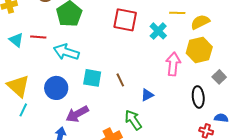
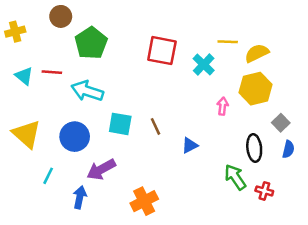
pink arrow: (173, 64) -> (223, 106), size x0.6
cyan line: (23, 110) -> (48, 176), moved
blue semicircle: (221, 118) -> (288, 149), moved, turned 96
green arrow: (133, 120) -> (235, 177), moved

